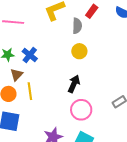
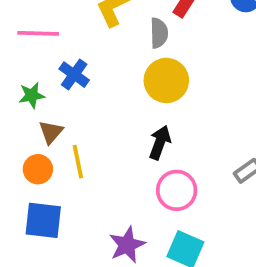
yellow circle: (79, 51) -> (166, 80), size x1.5
blue cross: (30, 55) -> (74, 75), moved

